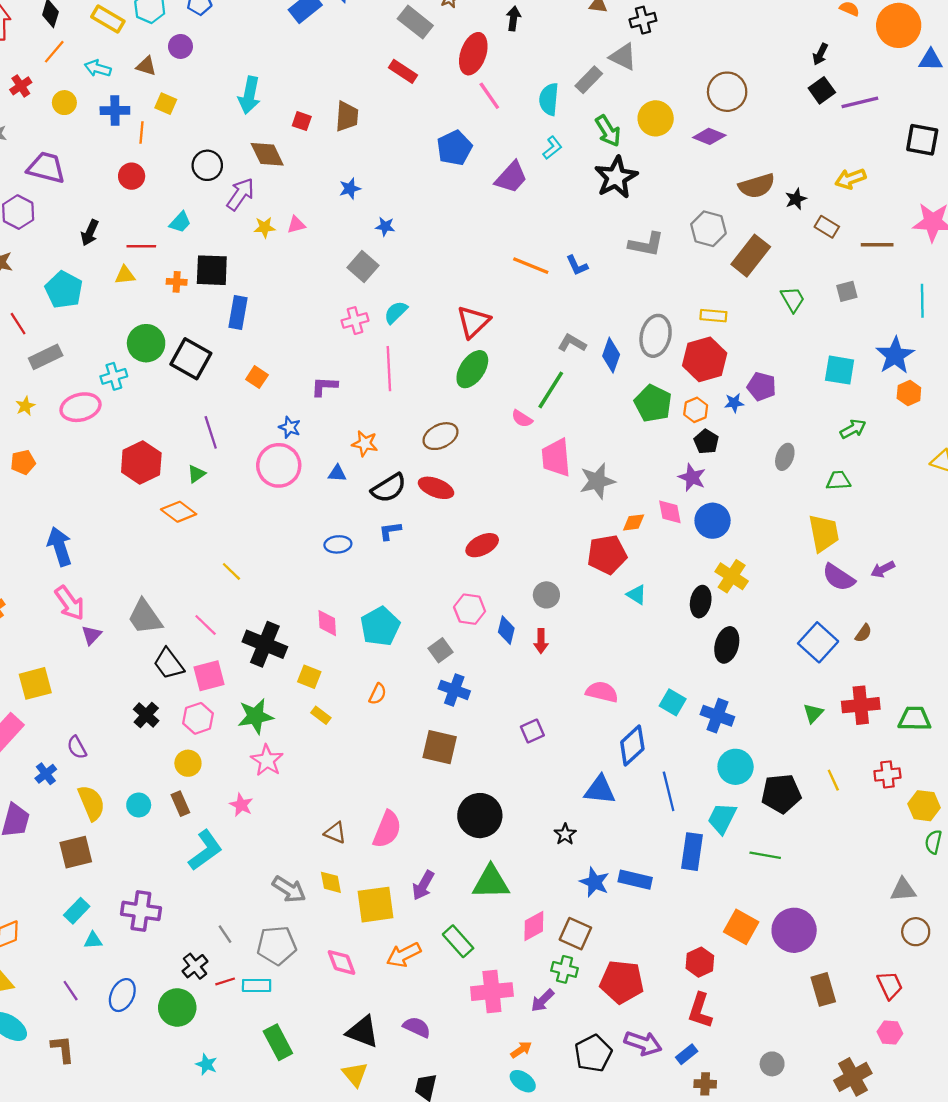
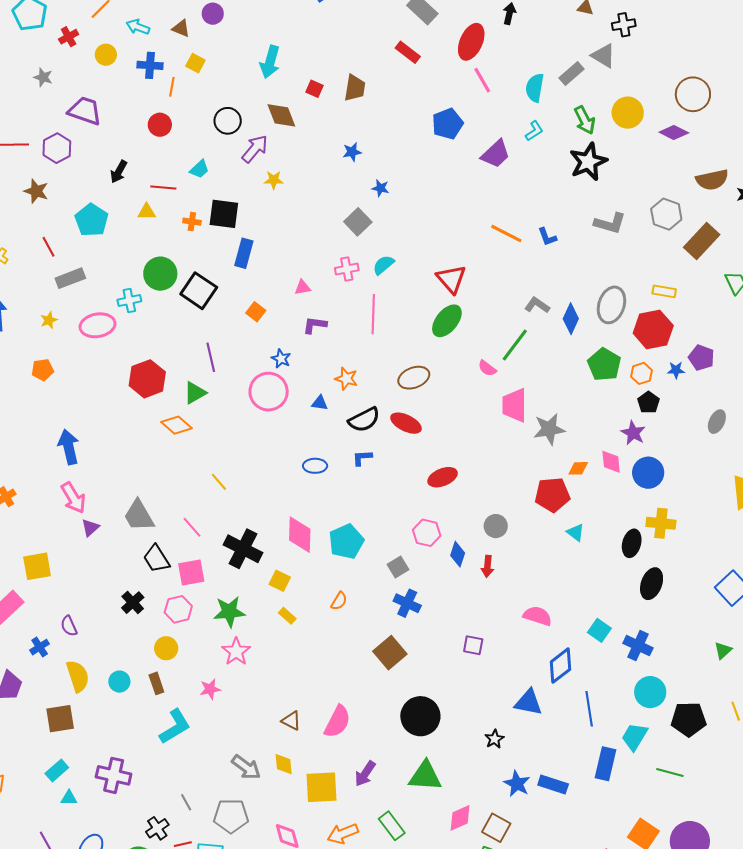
pink triangle: (296, 225) -> (303, 288), moved
red triangle: (473, 322) -> (451, 279), turned -32
green triangle: (196, 474) -> (195, 393), size x1.4
yellow cross: (732, 576) -> (661, 523), turned -32
pink diamond: (327, 623) -> (300, 535), size x1.5
purple square: (532, 731) -> (473, 645), turned 30
brown square: (440, 747) -> (390, 653), turned 32
pink star: (241, 805) -> (210, 689), turned 30

